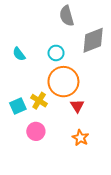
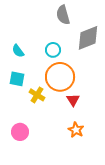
cyan square: (18, 106) -> (17, 79), moved, turned 35
pink circle: (36, 131) -> (20, 132), moved

